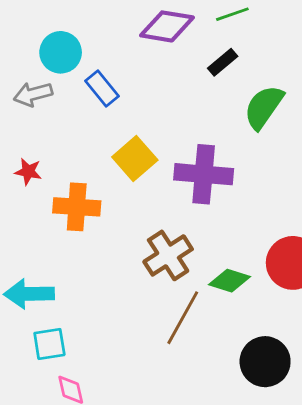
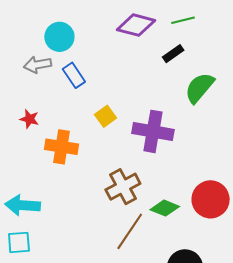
blue rectangle: (102, 89) -> (74, 75), moved
yellow square: (135, 158) -> (105, 116), size x0.7
cyan square: (49, 344) -> (19, 242), moved

